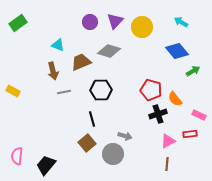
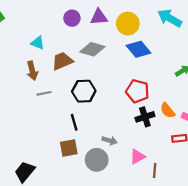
purple triangle: (115, 21) -> (99, 17), turned 42
cyan arrow: (181, 22) -> (170, 18), size x1.6
blue diamond: (177, 51) -> (139, 49), moved
orange semicircle: (175, 99) -> (167, 110), moved
pink triangle: (168, 141) -> (137, 157), moved
brown square: (87, 143) -> (69, 148), turned 30

